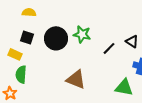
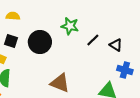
green star: (82, 34) -> (70, 26), moved
black line: (109, 48) -> (93, 40), moved

